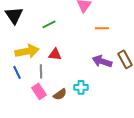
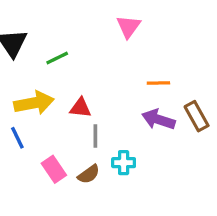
green line: (49, 24) -> (57, 58), moved
orange line: (102, 28) -> (158, 83), moved
gray line: (41, 71) -> (95, 136), moved

